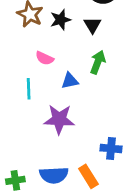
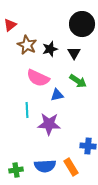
pink semicircle: (45, 58) -> (38, 78), size x1.6
green arrow: (98, 62) -> (78, 81), turned 102
cyan line: (29, 89) -> (27, 110), moved

